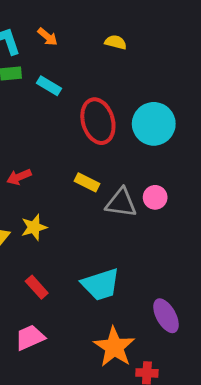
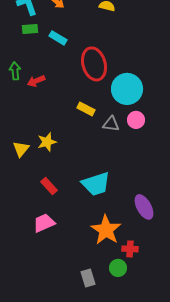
cyan circle: (154, 124) -> (127, 89), moved
red arrow: (19, 177) -> (36, 81), moved
gray triangle: (121, 203) -> (111, 124), size x0.7

